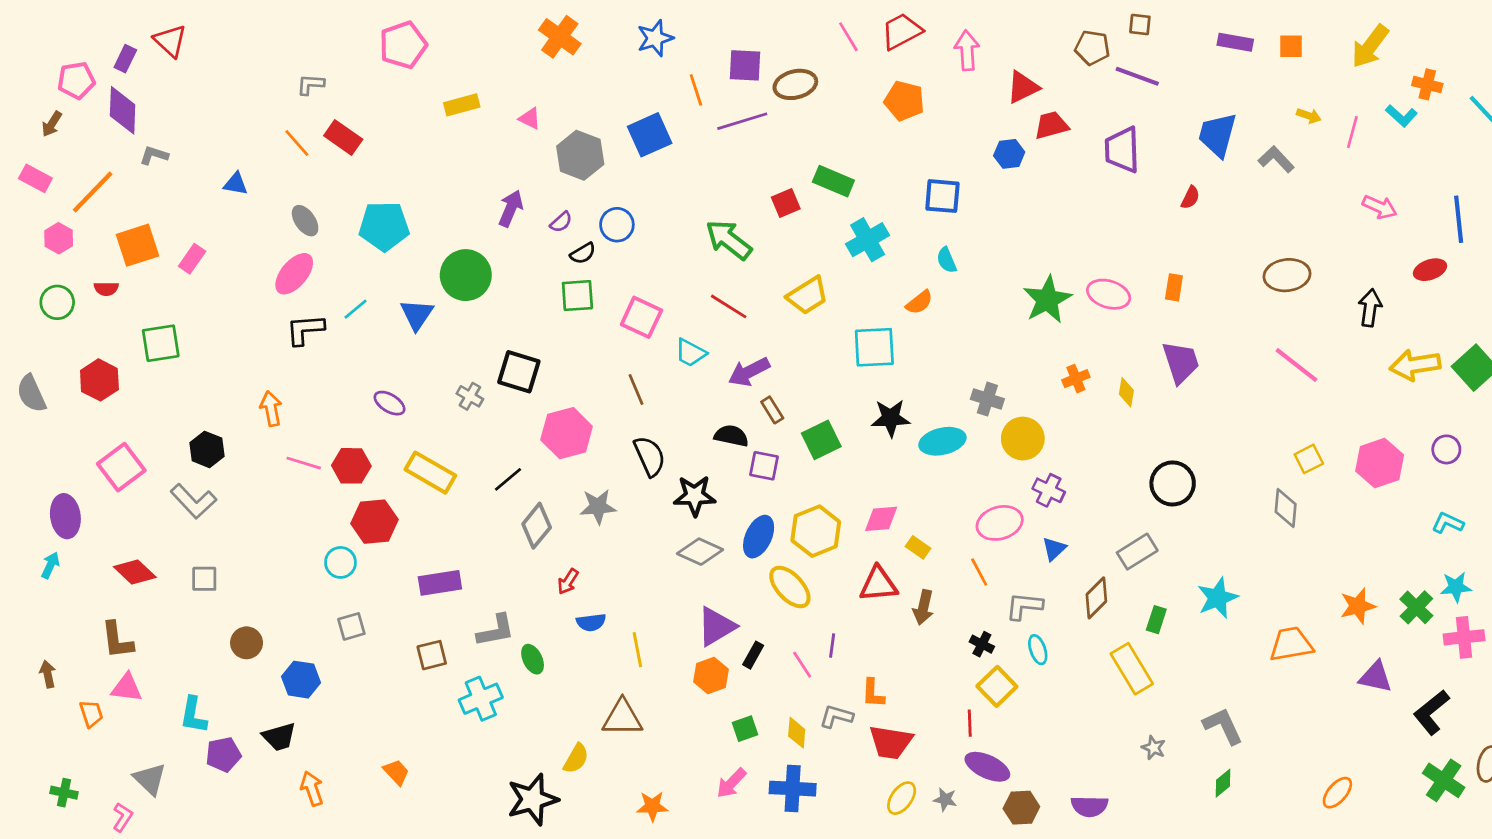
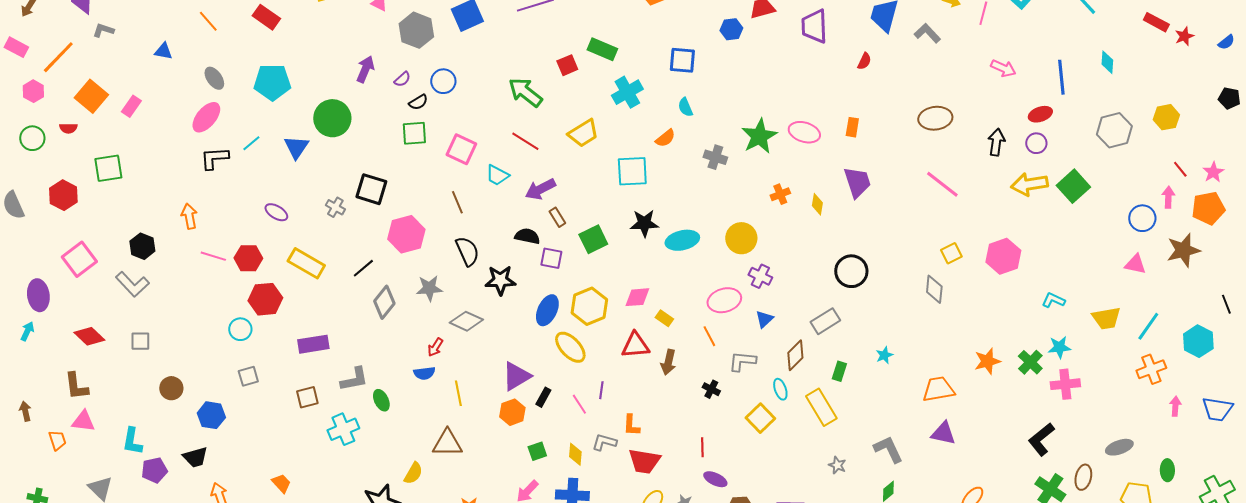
red rectangle: (343, 138) -> (266, 17), moved
orange square: (138, 245) -> (91, 96), turned -32
gray cross: (987, 399) -> (715, 157), moved
purple circle: (1446, 449) -> (1036, 143), moved
gray diamond: (700, 552) -> (466, 321), moved
red arrow: (568, 582) -> (435, 347), moved
cyan star: (1218, 598) -> (884, 355), size x0.6
cyan ellipse: (1038, 650) -> (780, 389), moved
purple triangle: (1376, 677) -> (943, 433), moved
yellow square: (997, 686) -> (760, 418), moved
purple ellipse: (987, 767) -> (715, 479), size x0.7

